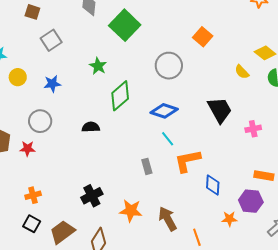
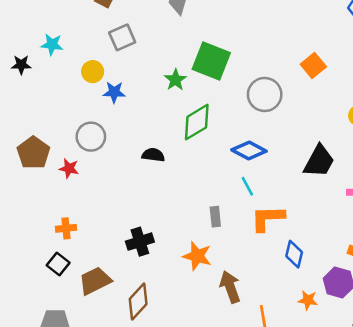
green square: (125, 25) -> (211, 61), moved, turned -32
yellow circle: (18, 77) -> (93, 72), moved
black trapezoid: (220, 110) -> (319, 161), turned 48
orange star: (131, 211) -> (197, 256), moved

